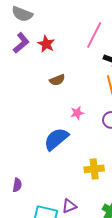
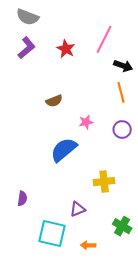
red star: (46, 44) -> (66, 49), moved
brown semicircle: (57, 80) -> (54, 101), moved
purple triangle: (69, 206) -> (77, 209), moved

